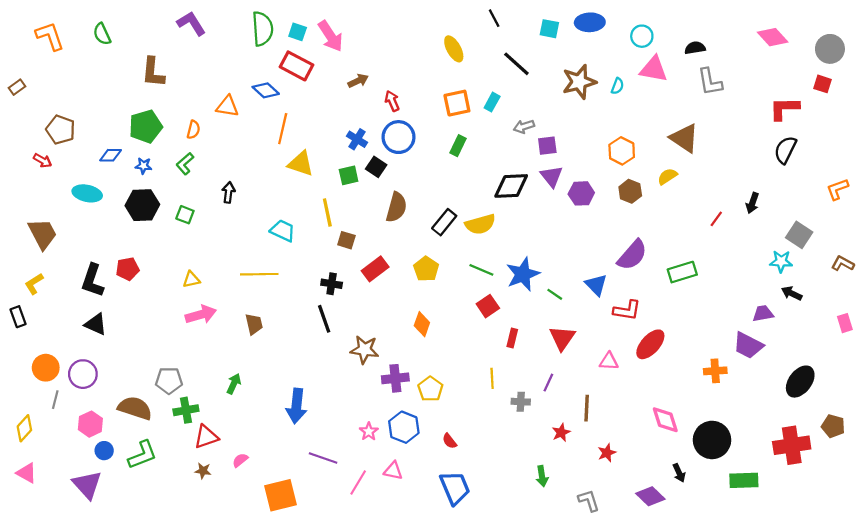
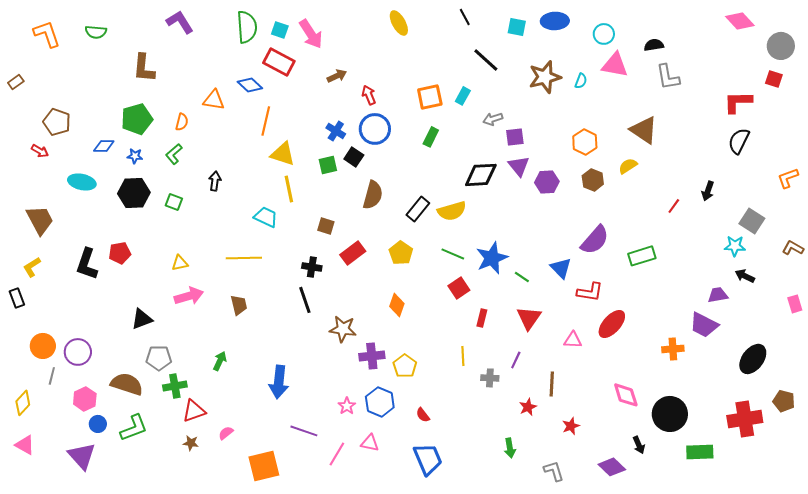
green semicircle: (102, 34) -> (96, 32), turned -60
pink diamond: (773, 37) -> (740, 21), moved
yellow ellipse: (454, 49) -> (399, 23), moved
yellow line: (327, 213) -> (289, 189), moved
black triangle: (96, 324) -> (142, 319), moved, turned -45

